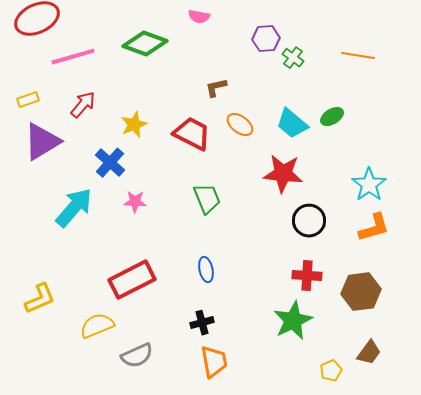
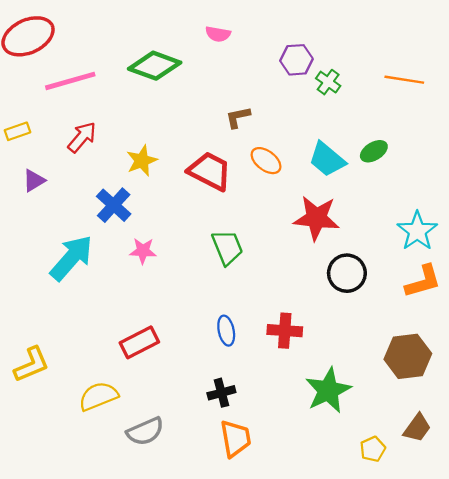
purple triangle: (42, 142) -> (34, 181), size x0.5
red cross: (307, 276) -> (285, 331), moved
red rectangle: (132, 280) -> (139, 342), size x0.7

